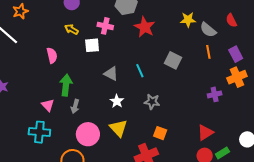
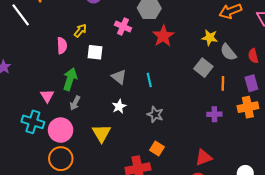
red semicircle: (231, 20) -> (253, 56), moved
yellow arrow: (71, 29) -> (80, 31), moved, turned 88
white square: (92, 45) -> (95, 52), moved
orange line: (208, 52) -> (223, 83), moved
gray square: (173, 60) -> (203, 68), moved
purple cross: (215, 94) -> (214, 114), moved
yellow triangle: (118, 128) -> (101, 133), moved
pink circle: (88, 134) -> (61, 130), moved

